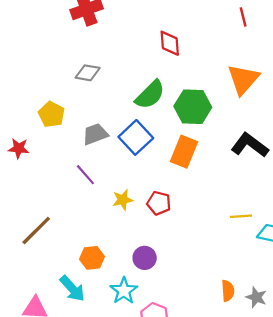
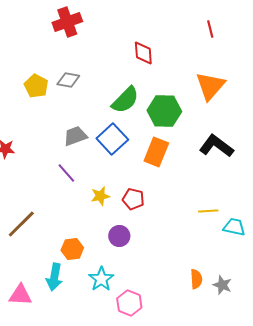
yellow pentagon: (51, 114) -> (36, 86), moved
purple circle: (145, 258) -> (119, 236), moved
cyan arrow: (72, 289) -> (54, 277), turned 52

